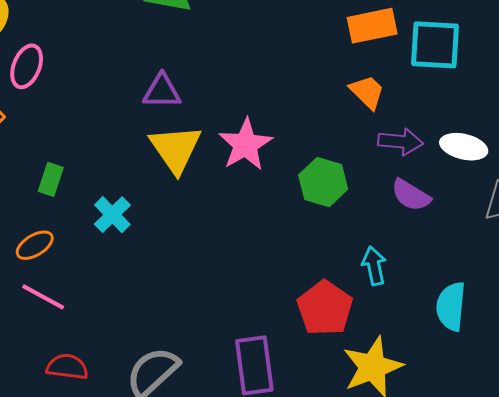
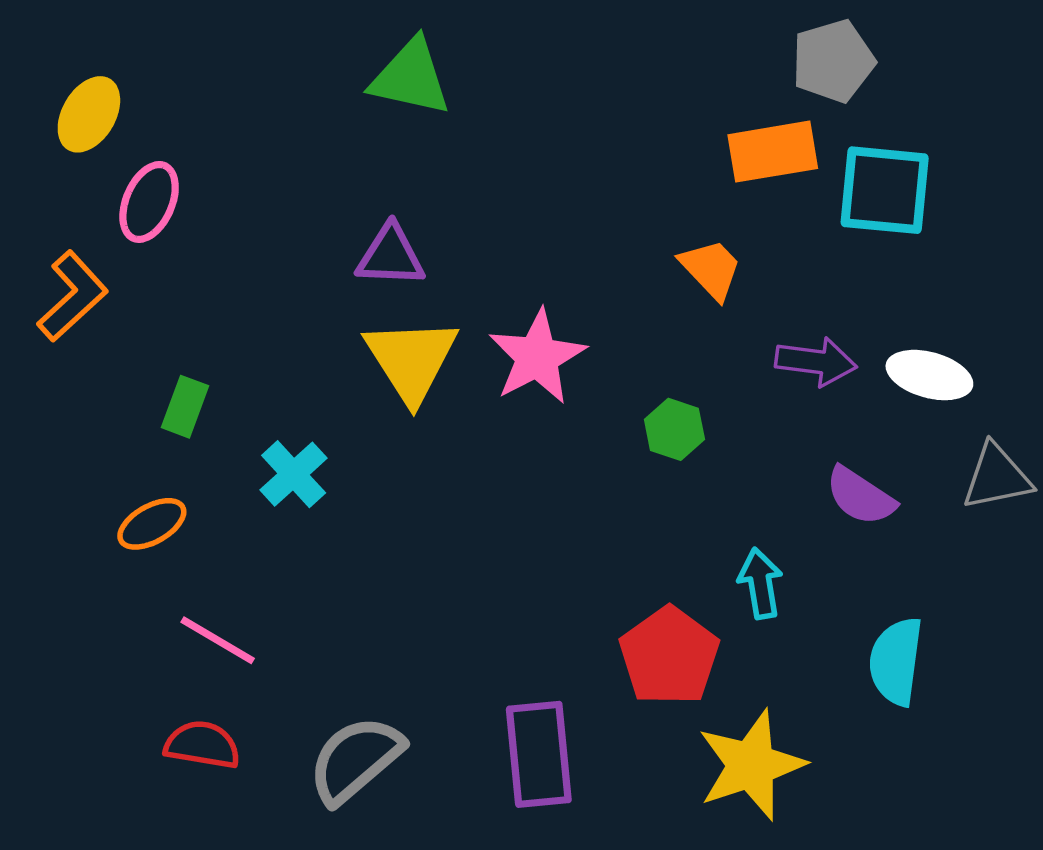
orange trapezoid: (367, 92) -> (711, 269), moved
green hexagon: (323, 182) -> (674, 429), size x0.7
purple semicircle: (411, 195) -> (860, 496), moved
pink line: (43, 297) -> (218, 640), moved

